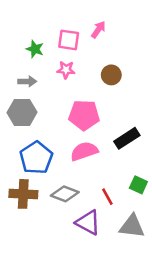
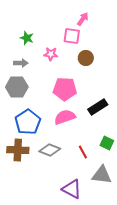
pink arrow: (98, 30) -> (83, 19), moved
pink square: (69, 40) -> (72, 36), moved
purple triangle: (88, 222) -> (72, 189), moved

